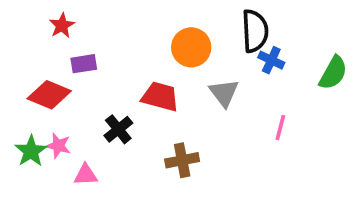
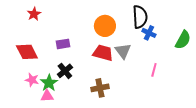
purple rectangle: (84, 64) -> (63, 44), moved
red diamond: (49, 95) -> (27, 52), turned 40
red trapezoid: (160, 97) -> (103, 53), moved
green star: (31, 151) -> (49, 83), moved

